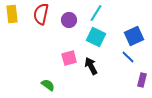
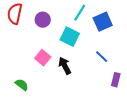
cyan line: (96, 13) -> (80, 13), moved
blue square: (134, 36) -> (103, 22), moved
pink square: (69, 58) -> (43, 58), turned -35

